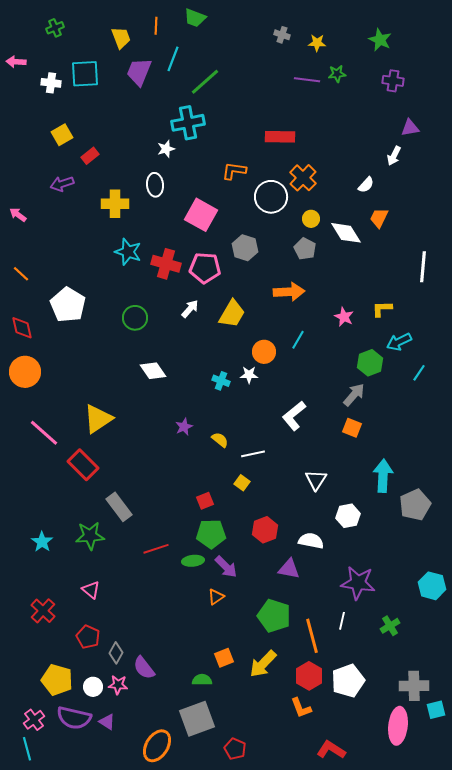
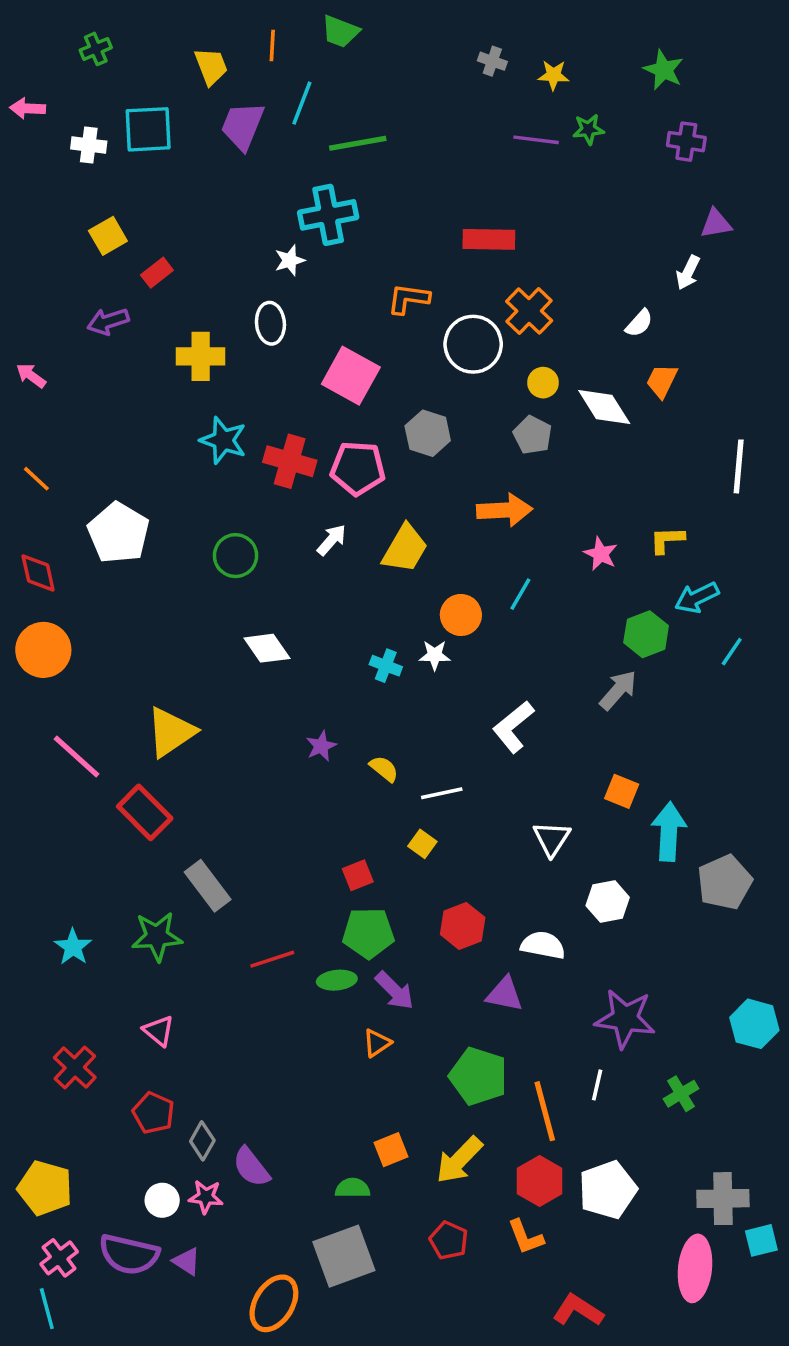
green line: (205, 82) -> (358, 143), turned 32
orange square: (352, 428) -> (622, 791), moved
yellow pentagon: (57, 680) -> (45, 1188), moved
red pentagon: (235, 749) -> (449, 1240), moved

